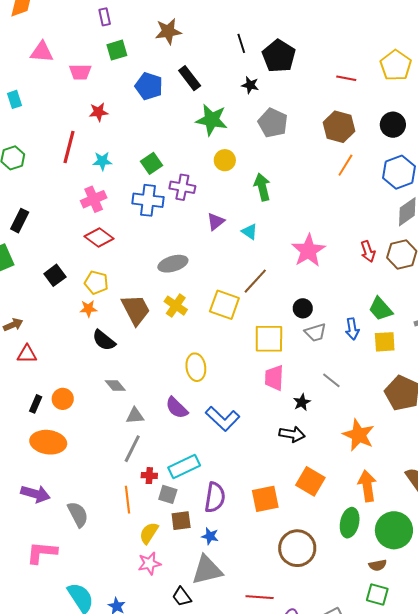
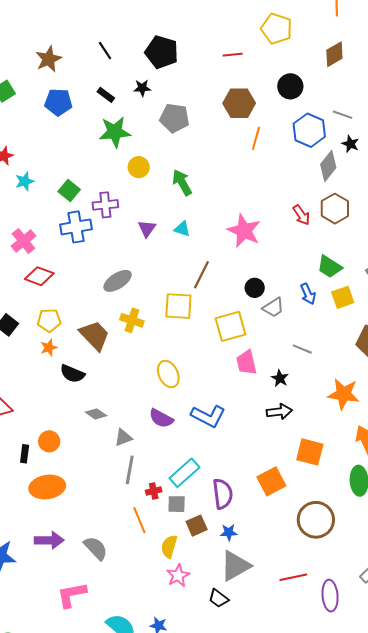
black line: (241, 43) -> (105, 51), moved
black rectangle: (190, 78) -> (106, 95), moved, size x0.7
blue pentagon: (149, 86) -> (58, 102), moved
cyan star: (102, 161) -> (25, 181), moved

